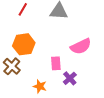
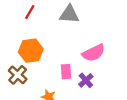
purple cross: (70, 78) -> (86, 80), moved

